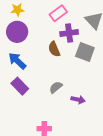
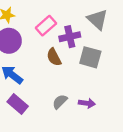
pink rectangle: (58, 13) -> (46, 26), moved
purple arrow: (78, 100) -> (87, 103), moved

